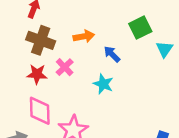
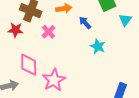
red star: (37, 74) -> (16, 30), moved
cyan star: (103, 84) -> (98, 46), moved

